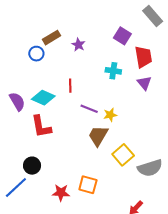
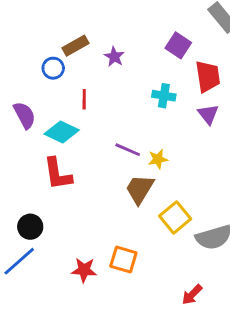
red line: (70, 86) -> (84, 99), moved
purple semicircle: (17, 101) -> (24, 115), moved
black circle: (32, 166) -> (30, 227), moved

